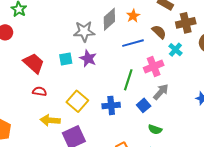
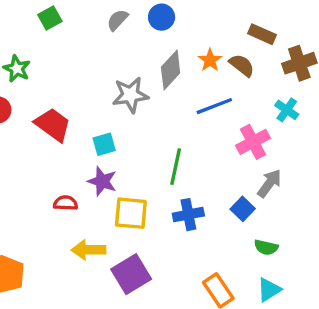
brown semicircle: (159, 32) -> (242, 65), moved
purple star: (88, 58) -> (102, 181), moved
red trapezoid: (34, 63) -> (53, 125), moved
green line: (128, 80) -> (176, 167), moved
yellow square: (77, 101) -> (131, 213), turned -30

